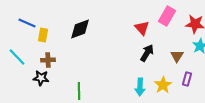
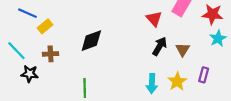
black diamond: (80, 29) -> (91, 41), moved
yellow rectangle: (43, 35) -> (45, 26), turned 40
brown triangle: (177, 56) -> (183, 50), moved
black star: (41, 78) -> (30, 74), moved

